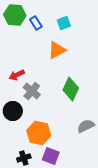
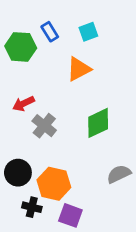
green hexagon: (15, 15) -> (21, 47), moved
green diamond: (71, 89) -> (98, 123), turned 40
black circle: (13, 111) -> (18, 173), moved
black cross: (24, 158) -> (32, 207), moved, turned 32

